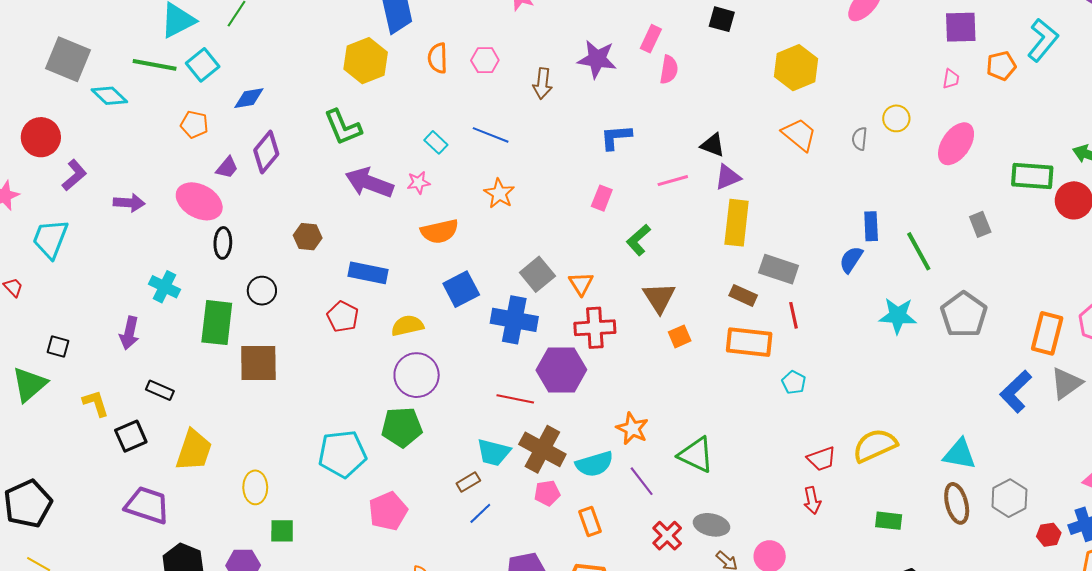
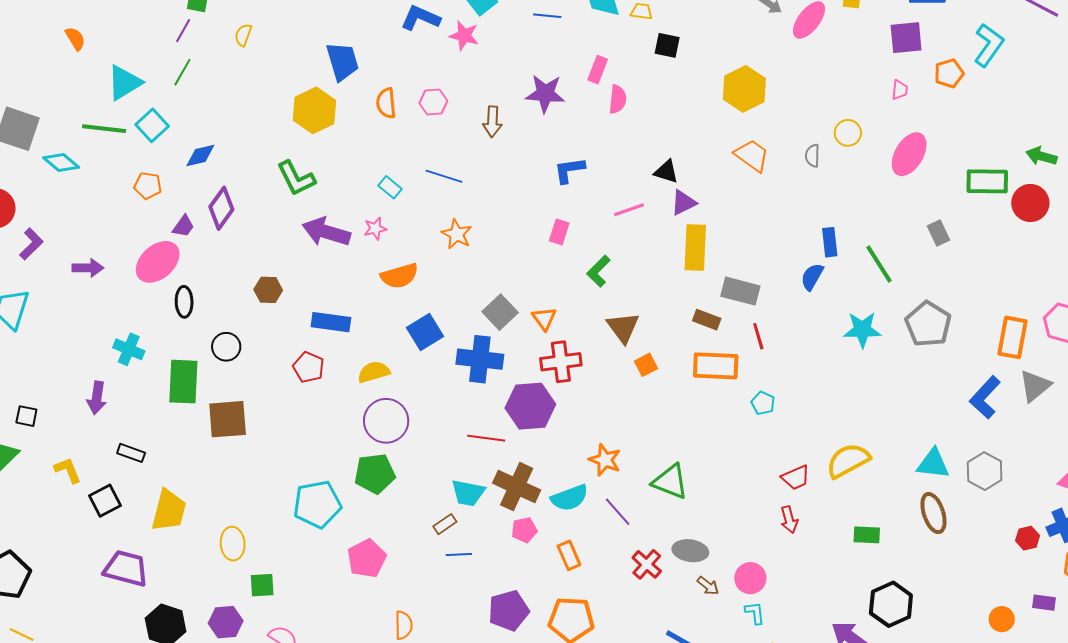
pink ellipse: (199, 201) -> (158, 262), turned -66
gray hexagon: (1009, 498) -> (985, 471), moved
blue line: (480, 513) -> (459, 555), turned 45

